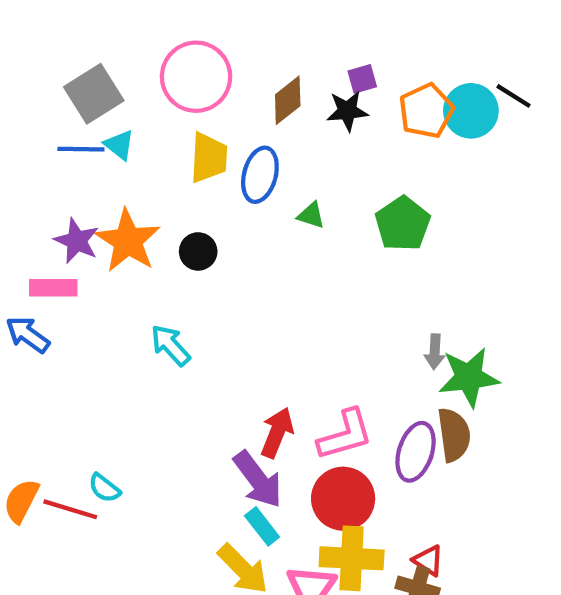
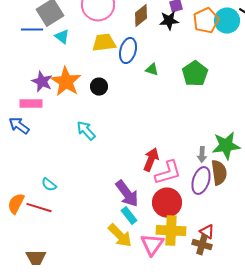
blue line: (81, 149) -> (32, 30), moved
yellow trapezoid: (209, 158) -> (104, 43), turned -100
gray arrow: (435, 352) -> (202, 155), moved
red arrow: (277, 433) -> (151, 160), moved
cyan semicircle: (104, 488) -> (49, 185), moved

